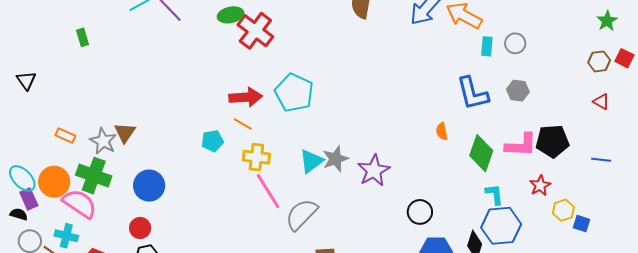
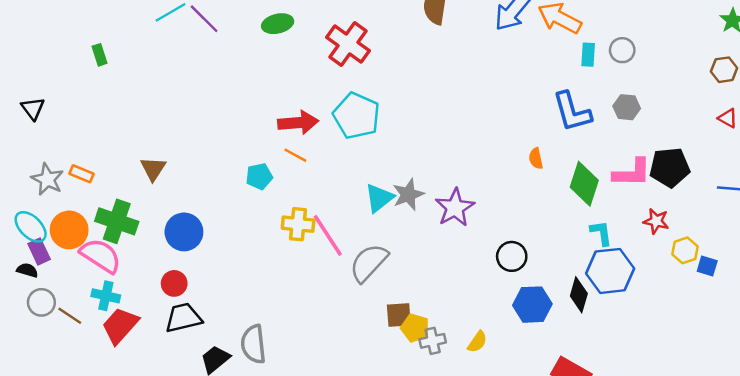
red cross: (255, 31) -> (348, 44), moved
gray star: (103, 141) -> (47, 179), moved
yellow cross: (256, 157) -> (298, 224), moved
red star: (540, 185) -> (656, 221), turned -30
cyan cross: (66, 236) -> (106, 296), moved

